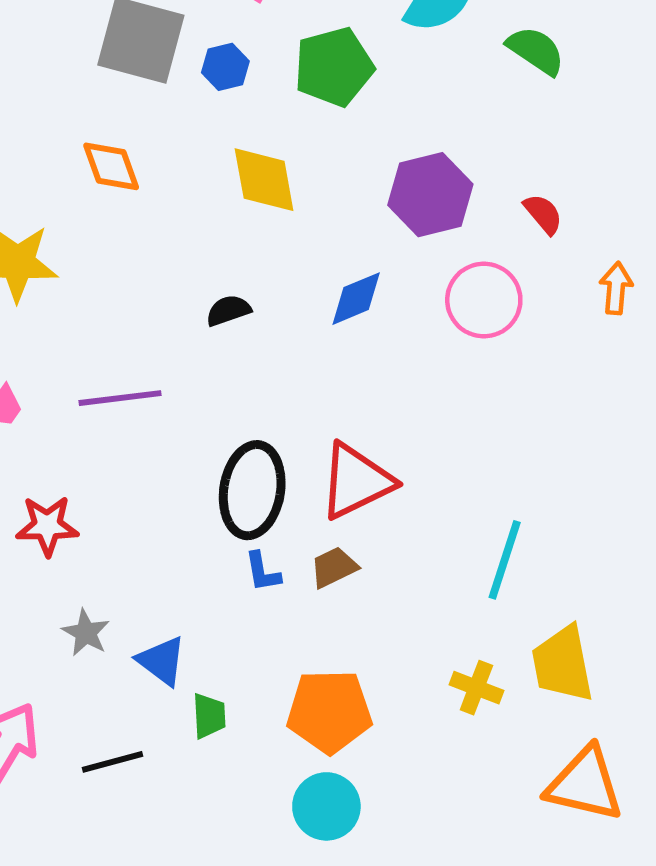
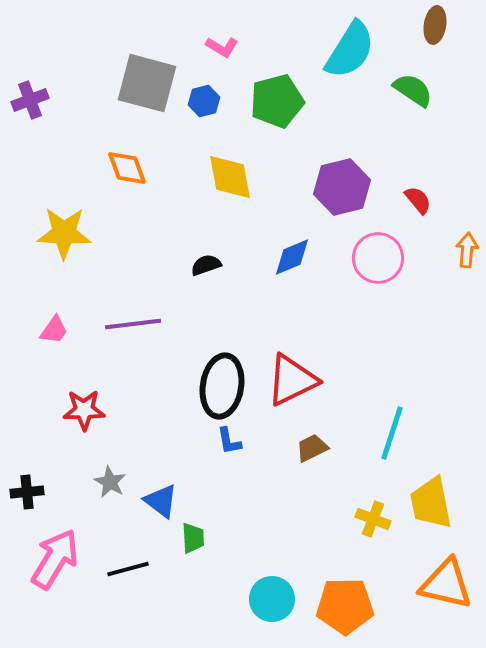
brown trapezoid: (334, 567) -> (312, 448), moved
orange pentagon: (329, 711) -> (345, 606), moved

